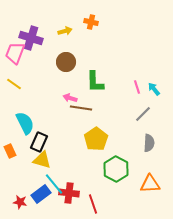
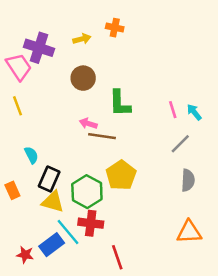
pink trapezoid: (15, 53) -> (19, 67), turned 125
yellow line: (14, 84) -> (18, 106), turned 35
cyan semicircle: (25, 123) -> (31, 155), size x0.6
green hexagon: (116, 169) -> (87, 192), moved
red cross: (69, 193) -> (91, 223), moved

